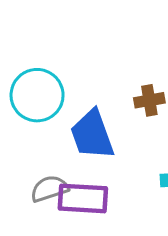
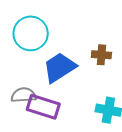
blue trapezoid: (92, 135) -> (59, 67), turned 63

